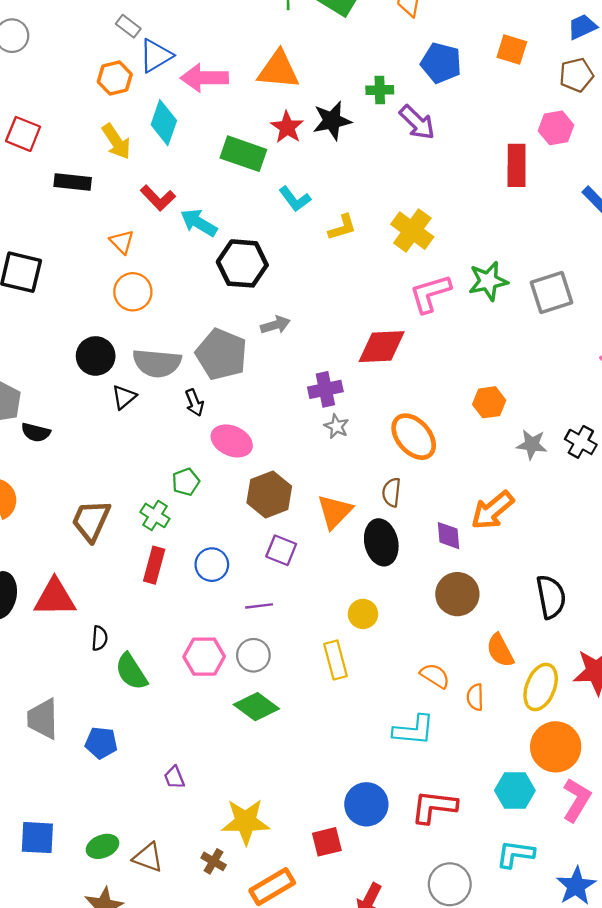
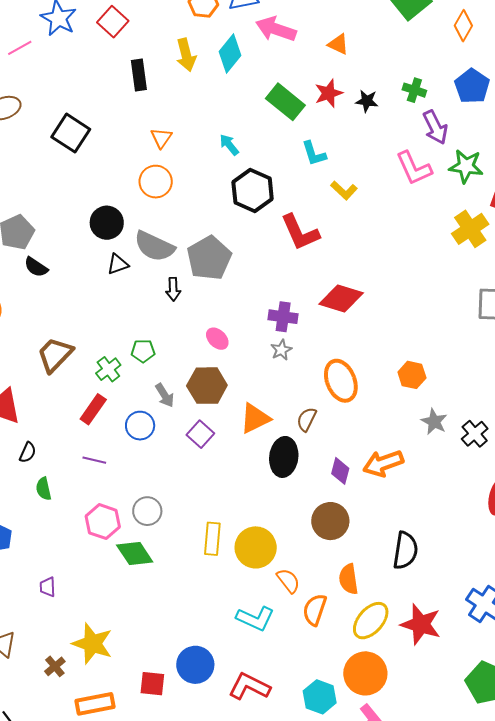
orange triangle: (278, 70) -> (338, 44), size x0.6
black star: (332, 121) -> (367, 101), size x0.7
black rectangle: (73, 182) -> (139, 75), turned 56
red L-shape: (158, 198) -> (300, 232), moved, size x1.4
cyan arrow: (199, 223) -> (229, 145), size x0.7
yellow L-shape: (342, 227) -> (344, 190), turned 40
yellow cross: (412, 231) -> (470, 229), moved
green star: (488, 281) -> (466, 166), moved
pink L-shape: (430, 293) -> (414, 168), moved, turned -117
gray arrow: (275, 325) -> (165, 395), moved, turned 55
pink ellipse: (232, 441) -> (217, 339), moved, size x0.7
purple line: (259, 606) -> (94, 460), moved
yellow circle: (363, 614) -> (256, 547), moved, size x1.6
pink hexagon: (204, 657) -> (103, 522), moved
green semicircle: (131, 672) -> (44, 489), size x0.7
orange semicircle: (475, 697) -> (315, 610), size x1.4

